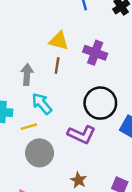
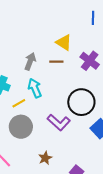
brown line: (57, 66) -> (56, 62), turned 64
yellow line: (29, 127) -> (19, 103), turned -32

